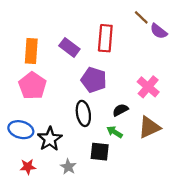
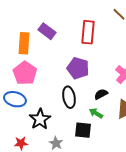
purple rectangle: (69, 47) -> (47, 31), moved
blue ellipse: (21, 130) -> (15, 99), moved

